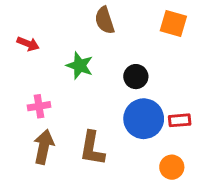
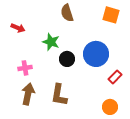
black circle: (136, 77) -> (67, 59), moved
blue circle: (144, 119) -> (96, 54), moved
red rectangle: (180, 120) -> (115, 77), turned -40

